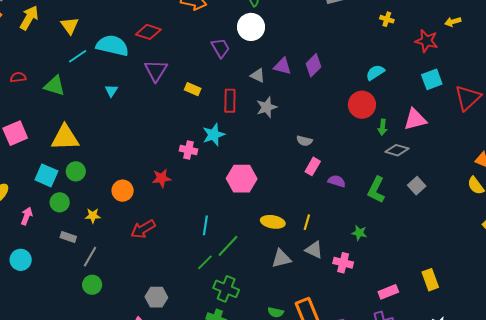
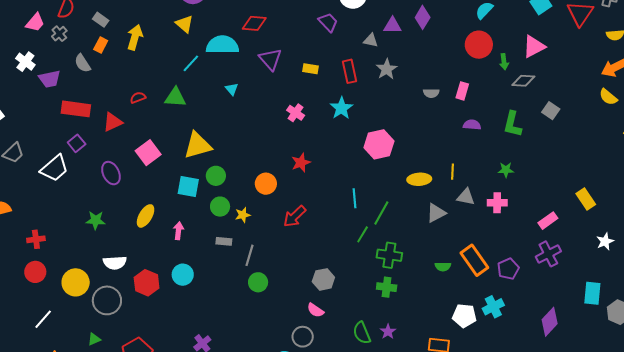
yellow triangle: (70, 26) -> (184, 24), moved
pink cross: (188, 150) -> (296, 113), moved, turned 36
pink rectangle: (313, 166) -> (462, 91), moved
green circle: (60, 202) -> (220, 207), moved

